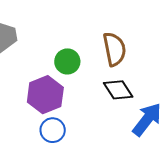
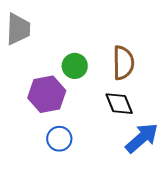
blue circle: (53, 130) -> (59, 139), moved

